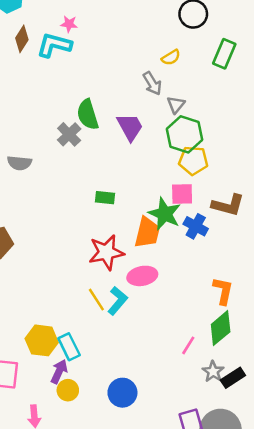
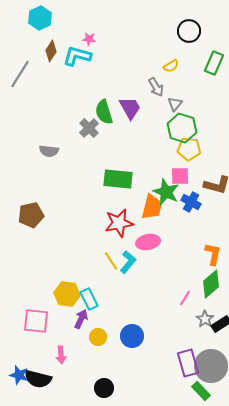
purple trapezoid: (130, 127) -> (130, 108), moved
green rectangle: (105, 198) -> (118, 179), size x1.8
yellow circle: (68, 390) -> (98, 337), moved

